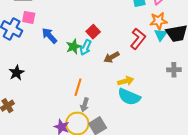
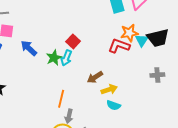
orange star: (158, 21) -> (129, 33), moved
red L-shape: (138, 39) -> (119, 46), turned -105
brown arrow: (112, 57) -> (95, 77), moved
cyan semicircle: (129, 97) -> (114, 105), size x0.6

